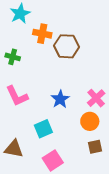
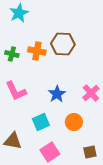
orange cross: (42, 34) -> (37, 51), moved
orange circle: (90, 121) -> (74, 122), moved
brown square: (95, 147) -> (90, 152), moved

